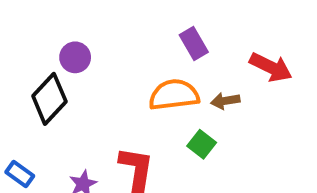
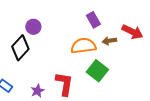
brown arrow: (225, 101) -> (109, 41), moved
green square: (202, 144) -> (97, 71), size x1.5

